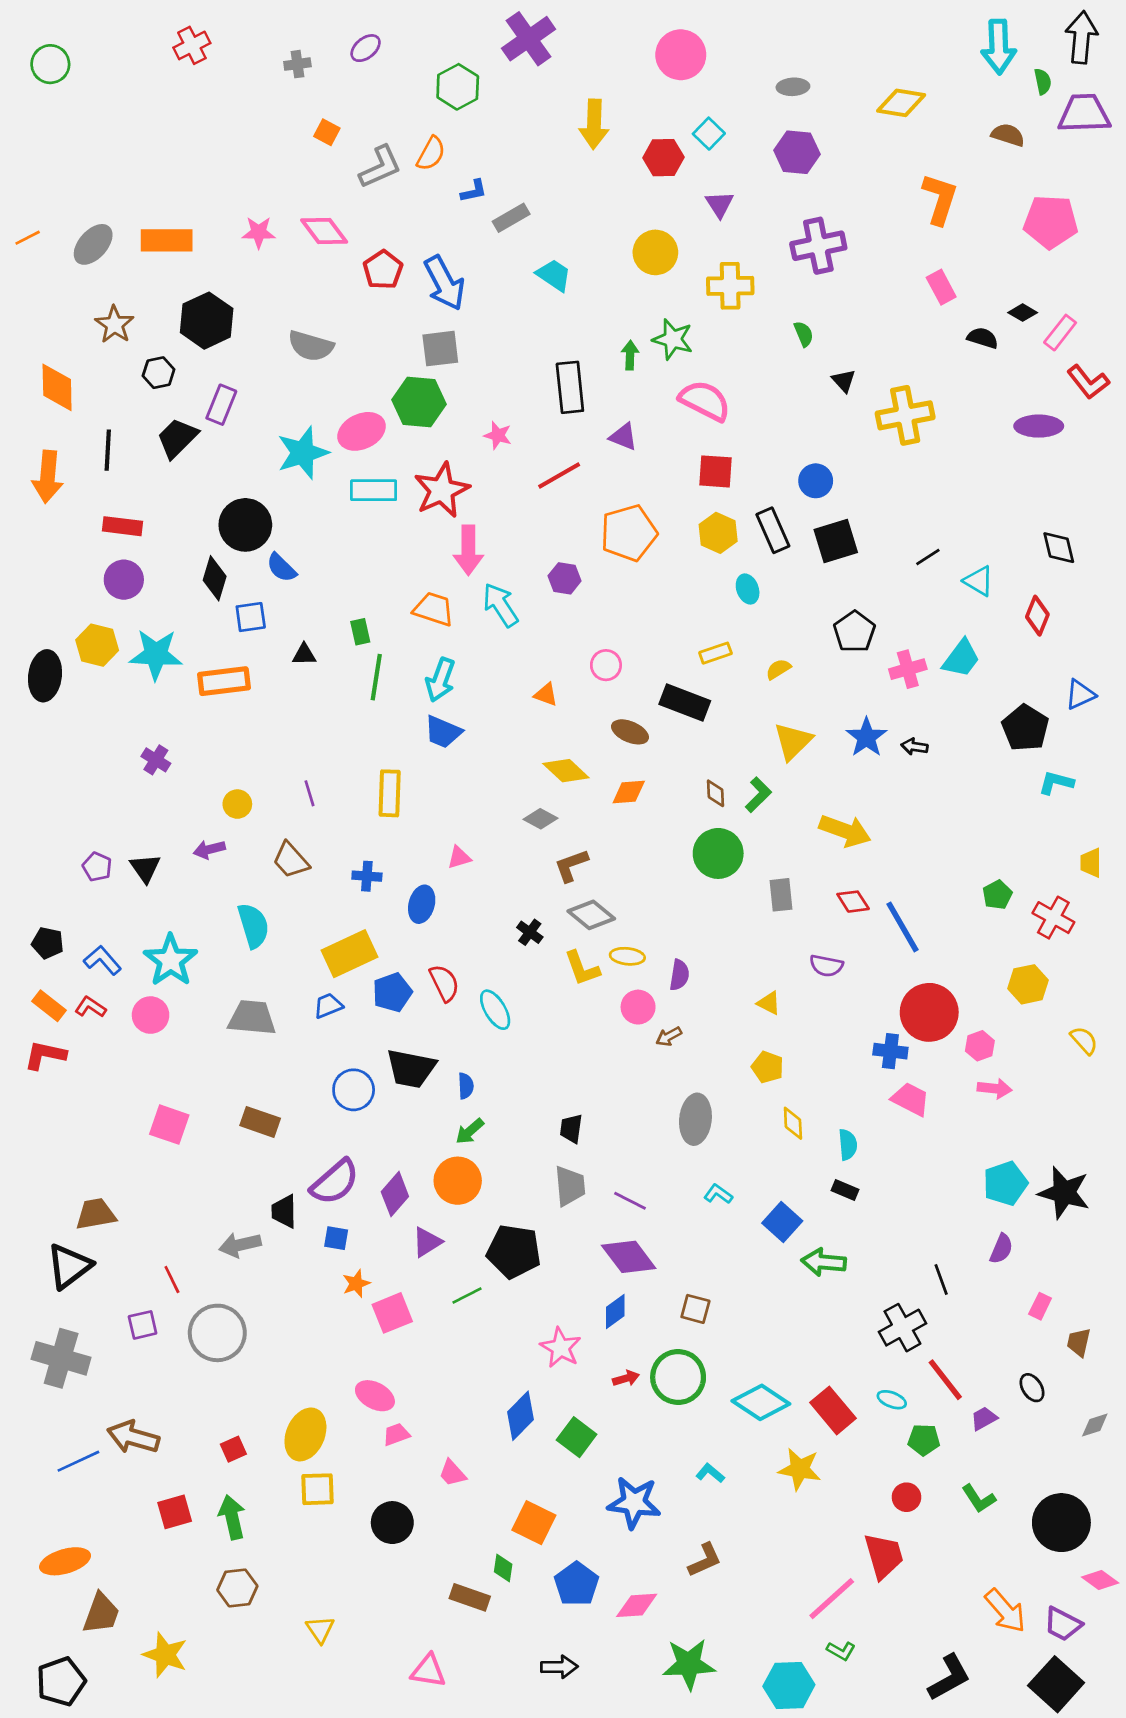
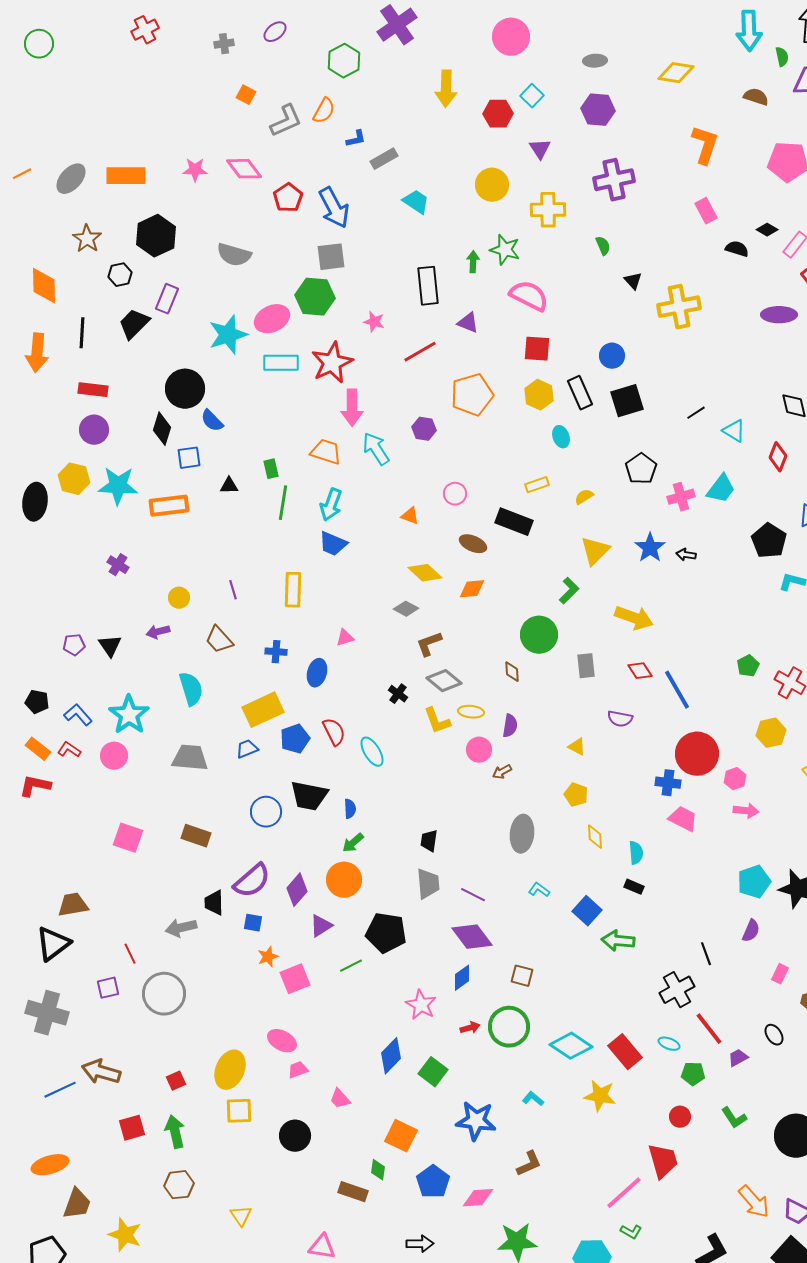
brown diamond: (715, 793) -> (512, 672), moved
purple pentagon: (97, 867) -> (74, 645), turned -30

